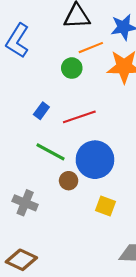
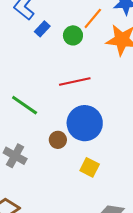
orange line: (91, 48) -> (93, 18), turned -35
blue rectangle: (41, 111) -> (42, 29), moved
green line: (51, 152) -> (25, 105), moved

